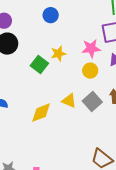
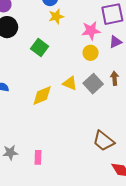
yellow star: (58, 54) -> (56, 16), moved

